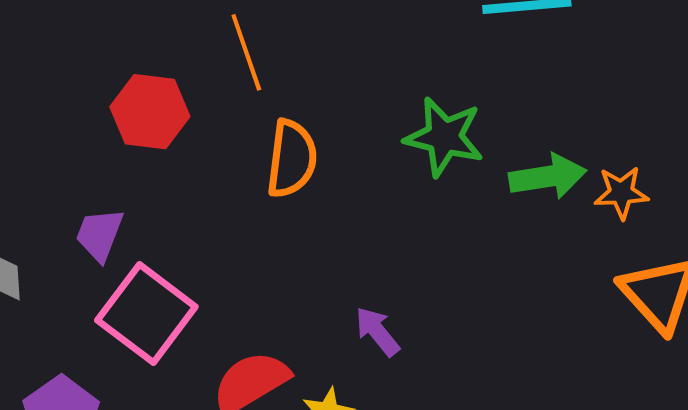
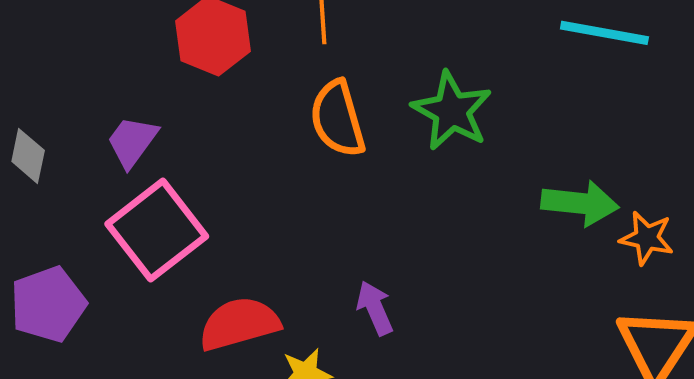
green star: (444, 137) -> (452, 111), moved
orange semicircle: (292, 159) -> (338, 119), turned 142

